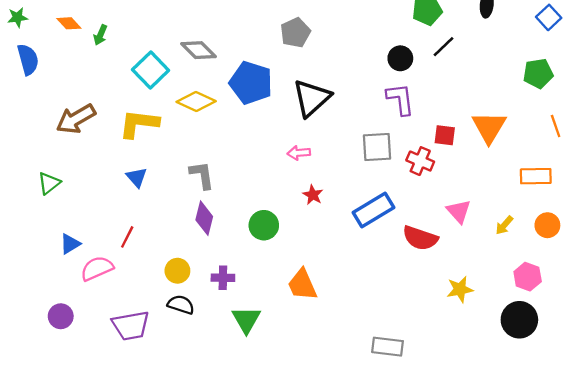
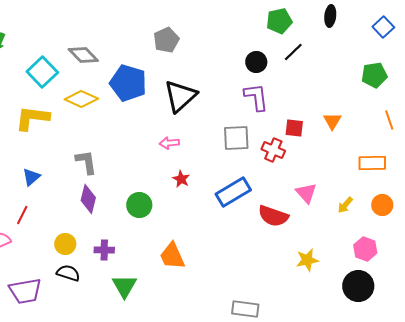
orange triangle: (489, 127) -> (332, 121), size x0.6
blue triangle: (137, 177) -> (31, 177), moved, turned 30

